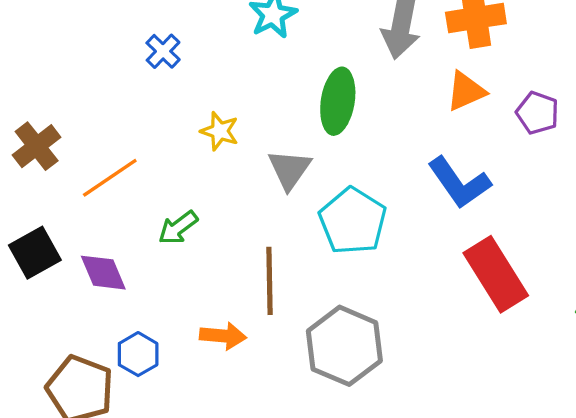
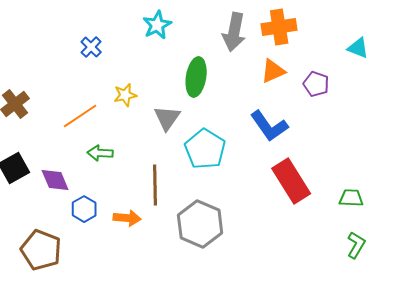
yellow star: (220, 131) -> (125, 95), turned -30
orange line: (110, 178) -> (80, 116), moved
green arrow: (178, 228) -> (100, 153), turned 40
blue hexagon: (138, 354) -> (84, 209), moved

